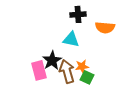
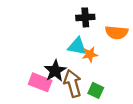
orange star: (82, 66) -> (90, 54), moved
pink rectangle: (39, 70) -> (40, 82), turned -54

